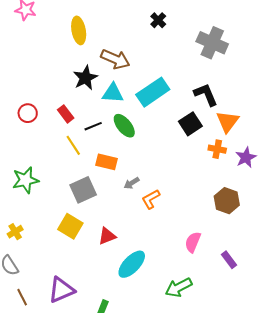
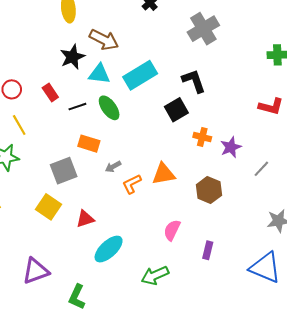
gray cross: (212, 43) -> (203, 29), turned 32
orange triangle: (228, 122) -> (164, 174), moved, turned 40
yellow line: (73, 145) -> (19, 125), moved
purple rectangle: (229, 260) -> (208, 250), turned 48

